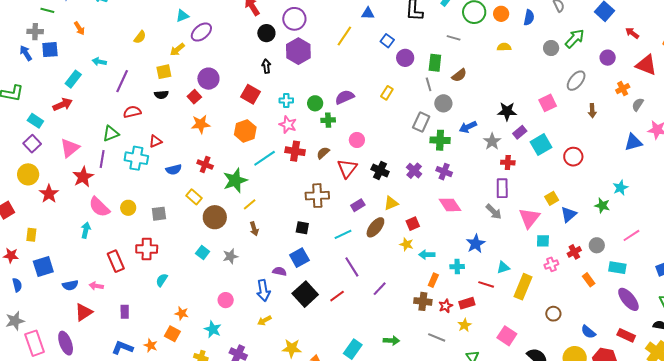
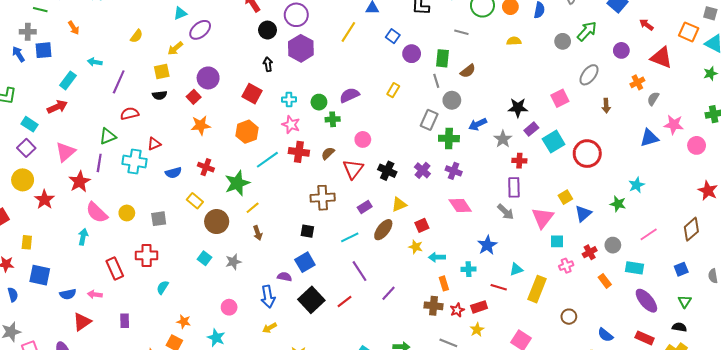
red circle: (573, 157) -> (587, 154), size x1.4
blue square: (43, 267) -> (40, 275), turned 30
orange rectangle: (433, 280) -> (444, 283), turned -40

